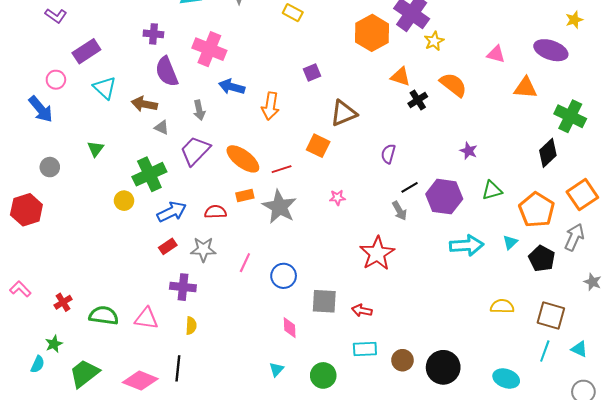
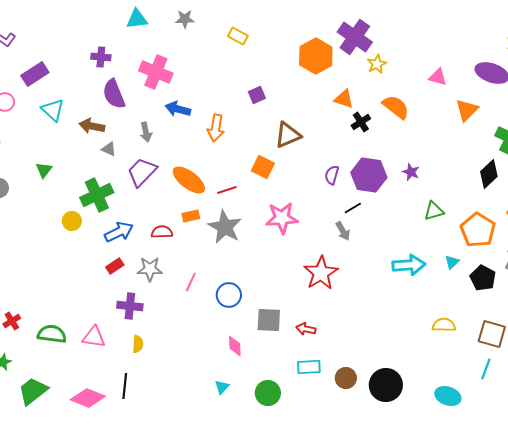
orange triangle: (525, 88) -> (467, 110), turned -50
purple hexagon: (444, 197) -> (369, 175), moved
pink star: (337, 198) -> (282, 218), size x2.0

